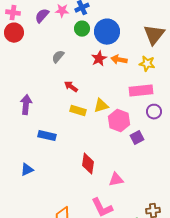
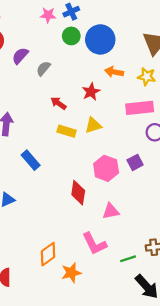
purple semicircle: (42, 16) -> (20, 56), moved
red star: (99, 59) -> (91, 92), moved
pink hexagon: (119, 121) -> (106, 168), moved
blue rectangle: (47, 136) -> (31, 160), turned 36

